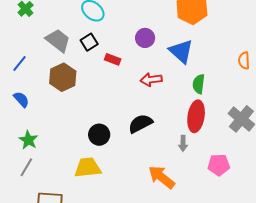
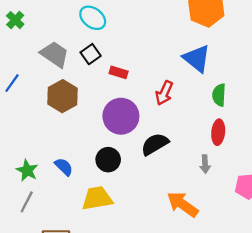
purple circle: (145, 38) -> (121, 116), moved, size x1.6
red arrow: (151, 80) -> (164, 93), turned -55
blue semicircle: (21, 99) -> (64, 167), moved
red ellipse: (196, 116) -> (218, 132), size x0.7

